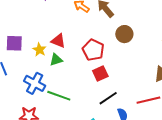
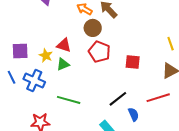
brown circle: (124, 34) -> (93, 28), moved
red square: (100, 73) -> (133, 62), moved, turned 35
blue cross: (35, 83) -> (34, 81), moved

